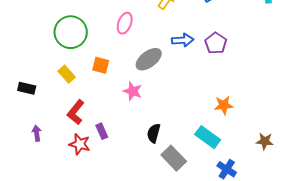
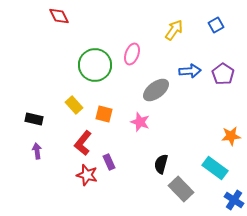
green circle: (71, 32) -> (95, 65), moved
orange square: (101, 65) -> (104, 114), moved
purple arrow: (37, 133) -> (37, 151), moved

